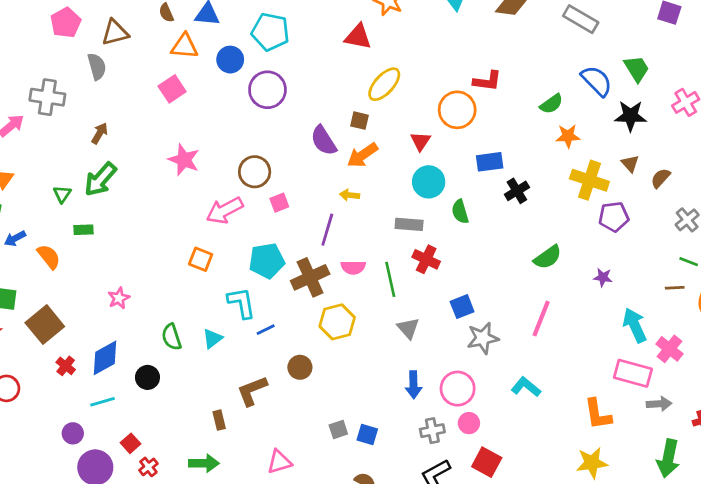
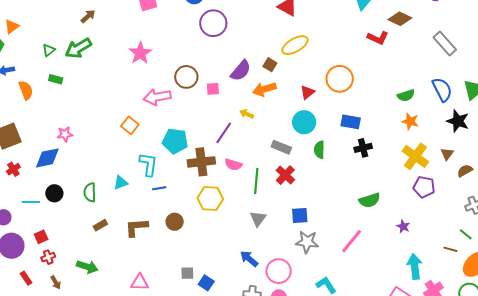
red L-shape: (487, 81) -> (378, 38), moved
purple semicircle: (324, 141) -> (241, 71), turned -125
pink square: (279, 203) -> (213, 89), moved
green semicircle: (172, 337) -> (90, 192), moved
blue diamond: (105, 358) -> (47, 158), moved
black circle: (147, 377) -> (54, 193), moved
blue arrow: (414, 385) -> (249, 259), turned 114
brown rectangle: (219, 420) -> (100, 225), moved, turned 56

